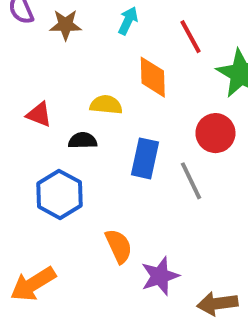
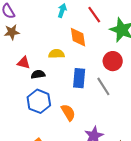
brown star: (66, 25) -> (12, 32), moved
black semicircle: (83, 141) -> (38, 74), moved
orange semicircle: (119, 246) -> (68, 112), moved

